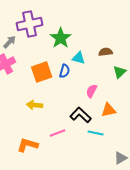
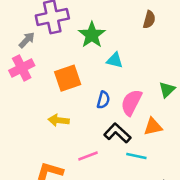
brown semicircle: (106, 52) -> (149, 20), moved, turned 112
blue semicircle: (65, 71) -> (103, 100), moved
green triangle: (120, 72) -> (167, 90), moved
pink semicircle: (92, 91) -> (131, 102), size x1.5

